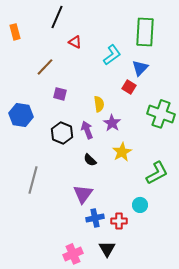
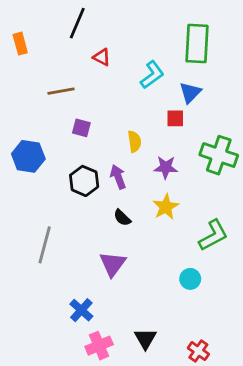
brown line: (45, 67) -> (61, 91), turned 36
red square: (129, 87) -> (175, 118), turned -32
purple star: (112, 123) -> (166, 167), moved, turned -30
blue cross: (95, 218) -> (81, 310), moved, turned -36
red cross: (119, 221) -> (198, 351), moved, turned 35

